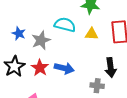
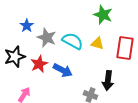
cyan semicircle: (65, 25) -> (72, 41), moved
gray star: (41, 40) -> (47, 38), turned 30

